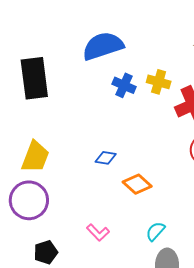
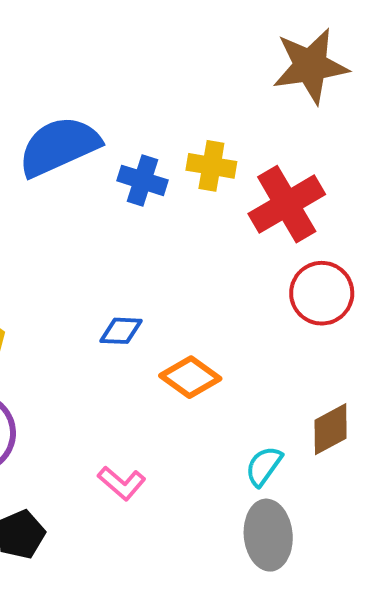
blue semicircle: (103, 46) -> (59, 146), moved
cyan semicircle: (155, 231) -> (264, 466), moved

